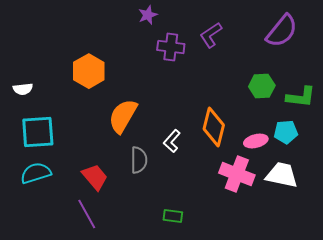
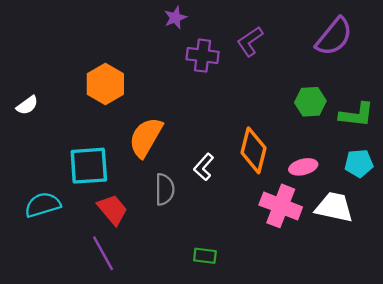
white semicircle: (23, 89) -> (27, 105), turned -30
cyan square: (38, 132) -> (89, 166), moved
cyan pentagon: (286, 132) -> (359, 163), moved

